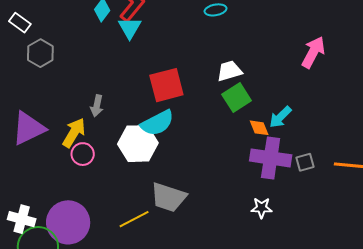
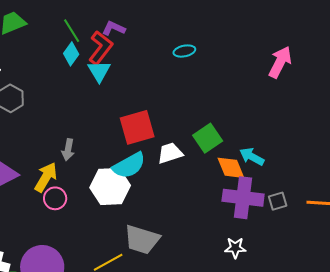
pink arrow: (313, 52) -> (280, 62), moved
white trapezoid: (229, 71) -> (170, 153), moved
cyan arrow: (280, 117) -> (252, 157), turned 75
orange diamond: (259, 128) -> (231, 168), size x1.4

